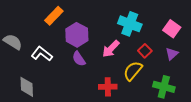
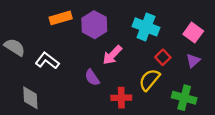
orange rectangle: (54, 16) -> (61, 18), turned 30
purple hexagon: (77, 35) -> (94, 25), moved
pink arrow: (111, 49) -> (112, 55), moved
purple semicircle: (79, 59) -> (92, 78), moved

